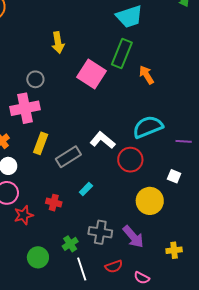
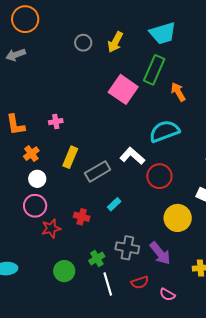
yellow arrow: (58, 43) -> (115, 42), moved, turned 35
gray circle: (35, 79) -> (83, 43), moved
pink cross: (25, 108) -> (56, 122), size x0.5
cyan semicircle: (148, 127) -> (164, 131), moved

